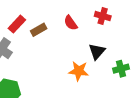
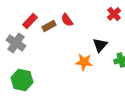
red cross: (103, 16) -> (114, 14), moved, turned 32
red semicircle: (71, 23) -> (67, 20), moved

